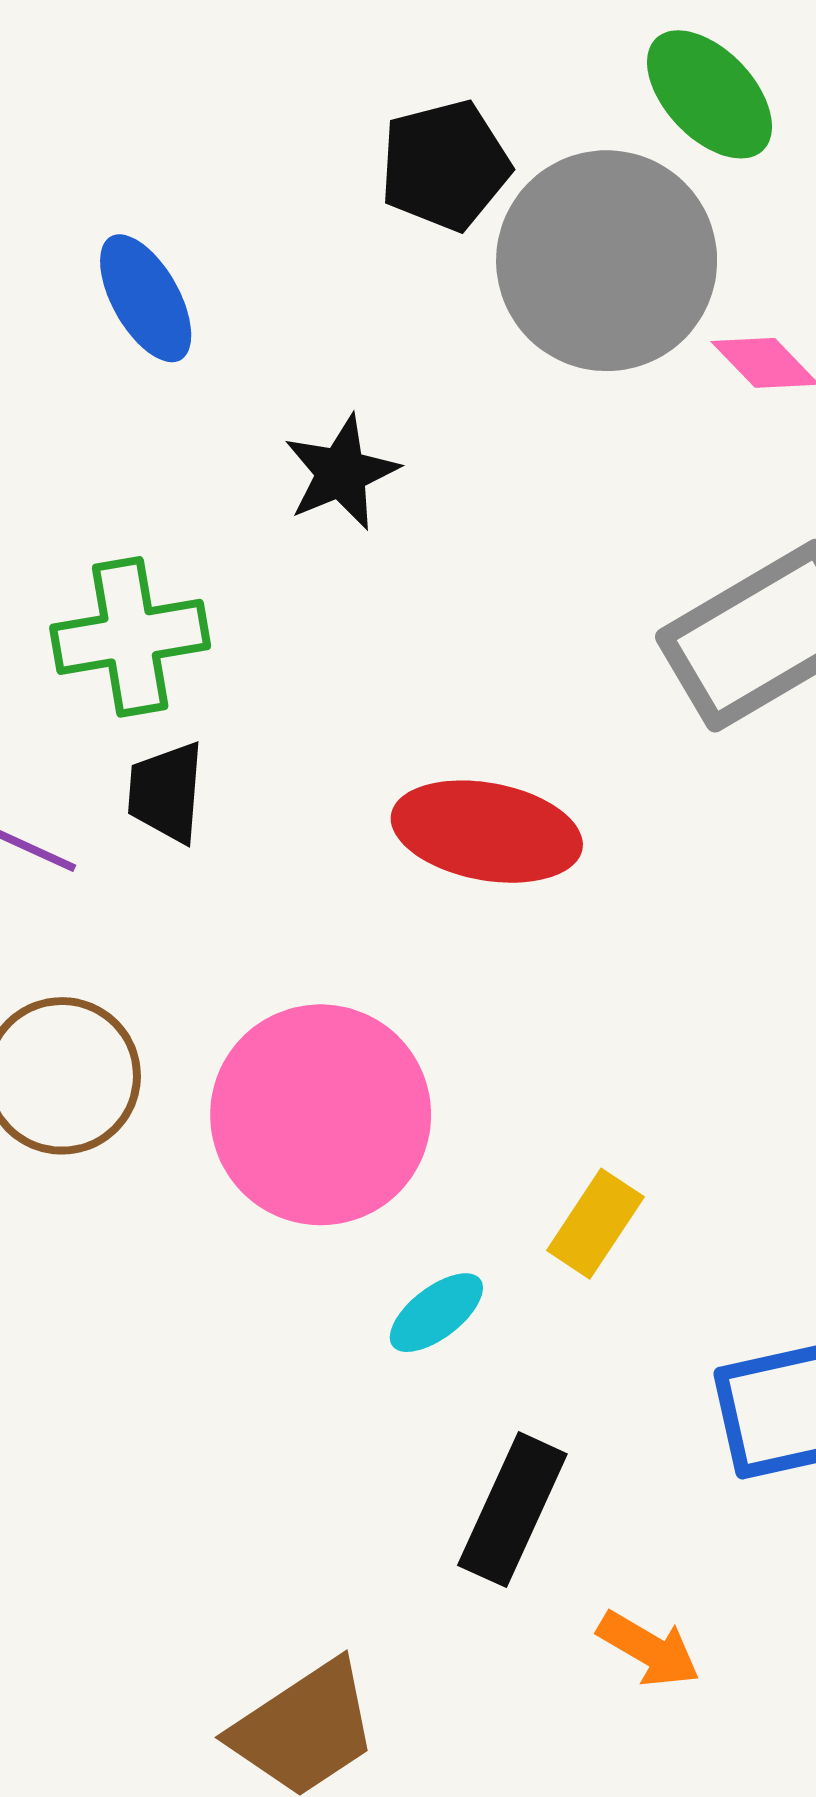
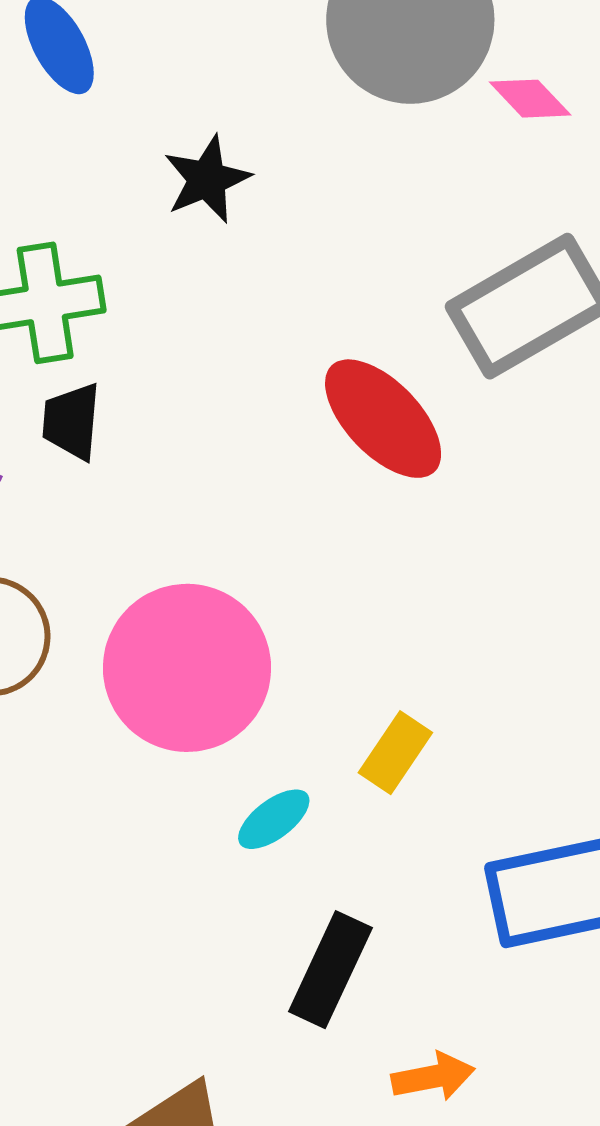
red ellipse: (487, 832) -> (383, 419), moved, turned 35
orange arrow: (649, 1649) -> (433, 1077), turned -42

